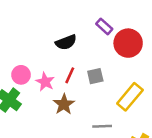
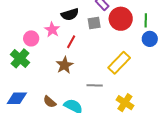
gray square: (95, 76) -> (94, 23), moved
pink star: (45, 82) -> (52, 30), moved

